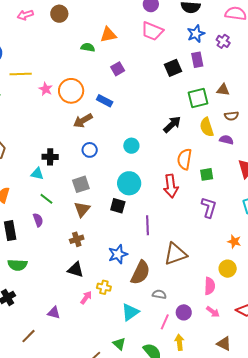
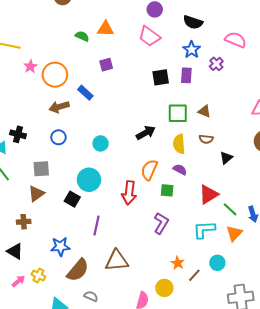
blue star: (196, 34) -> (192, 50), turned -30
purple semicircle: (226, 140) -> (180, 170), moved

